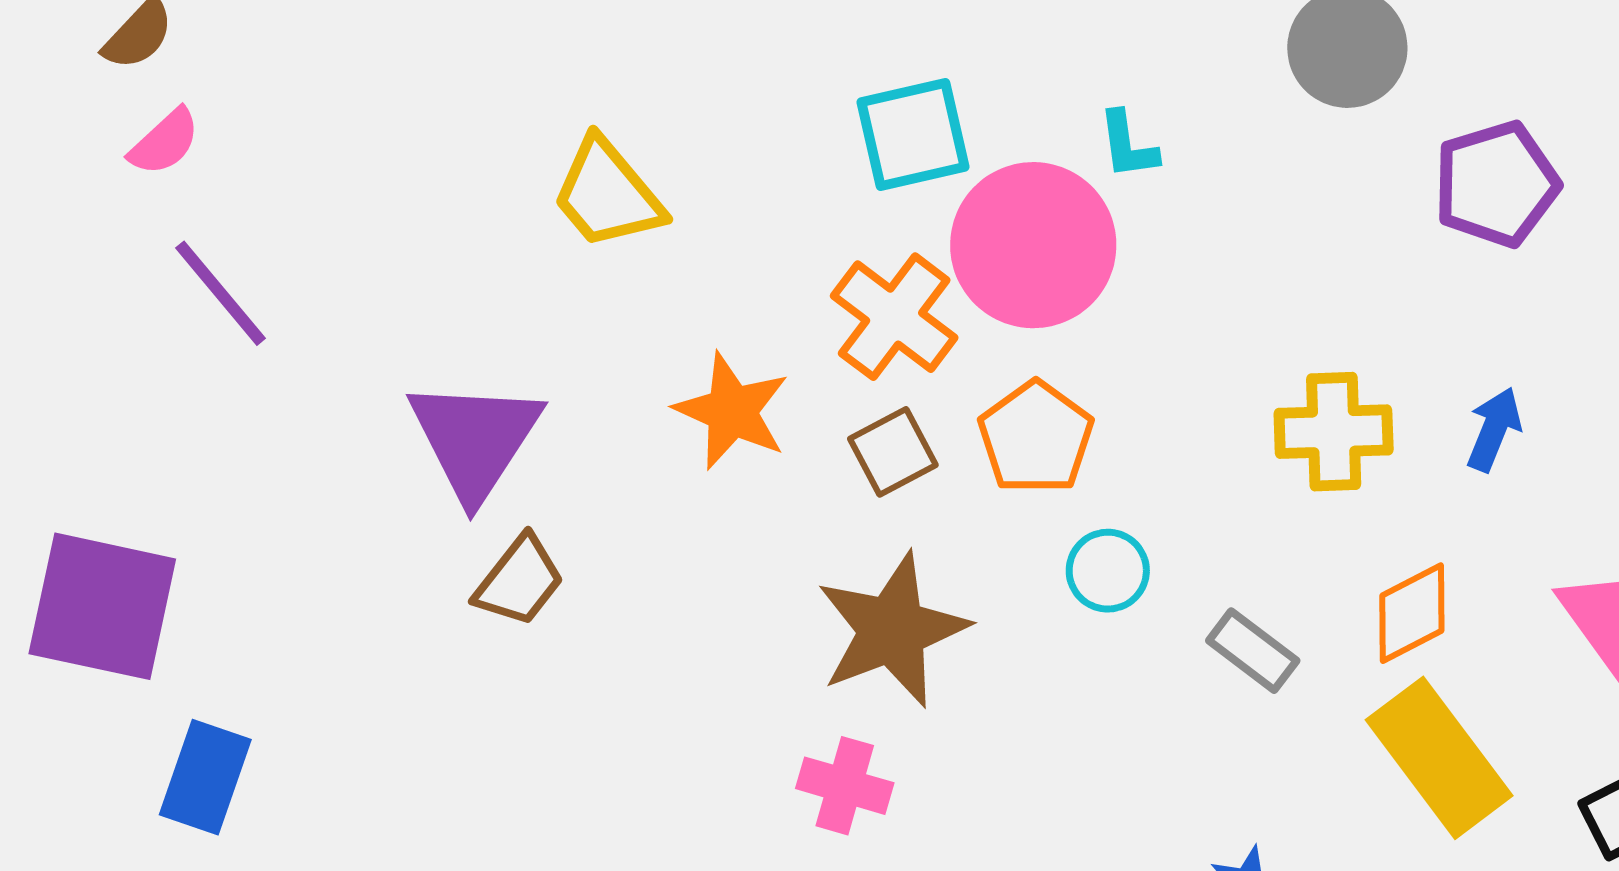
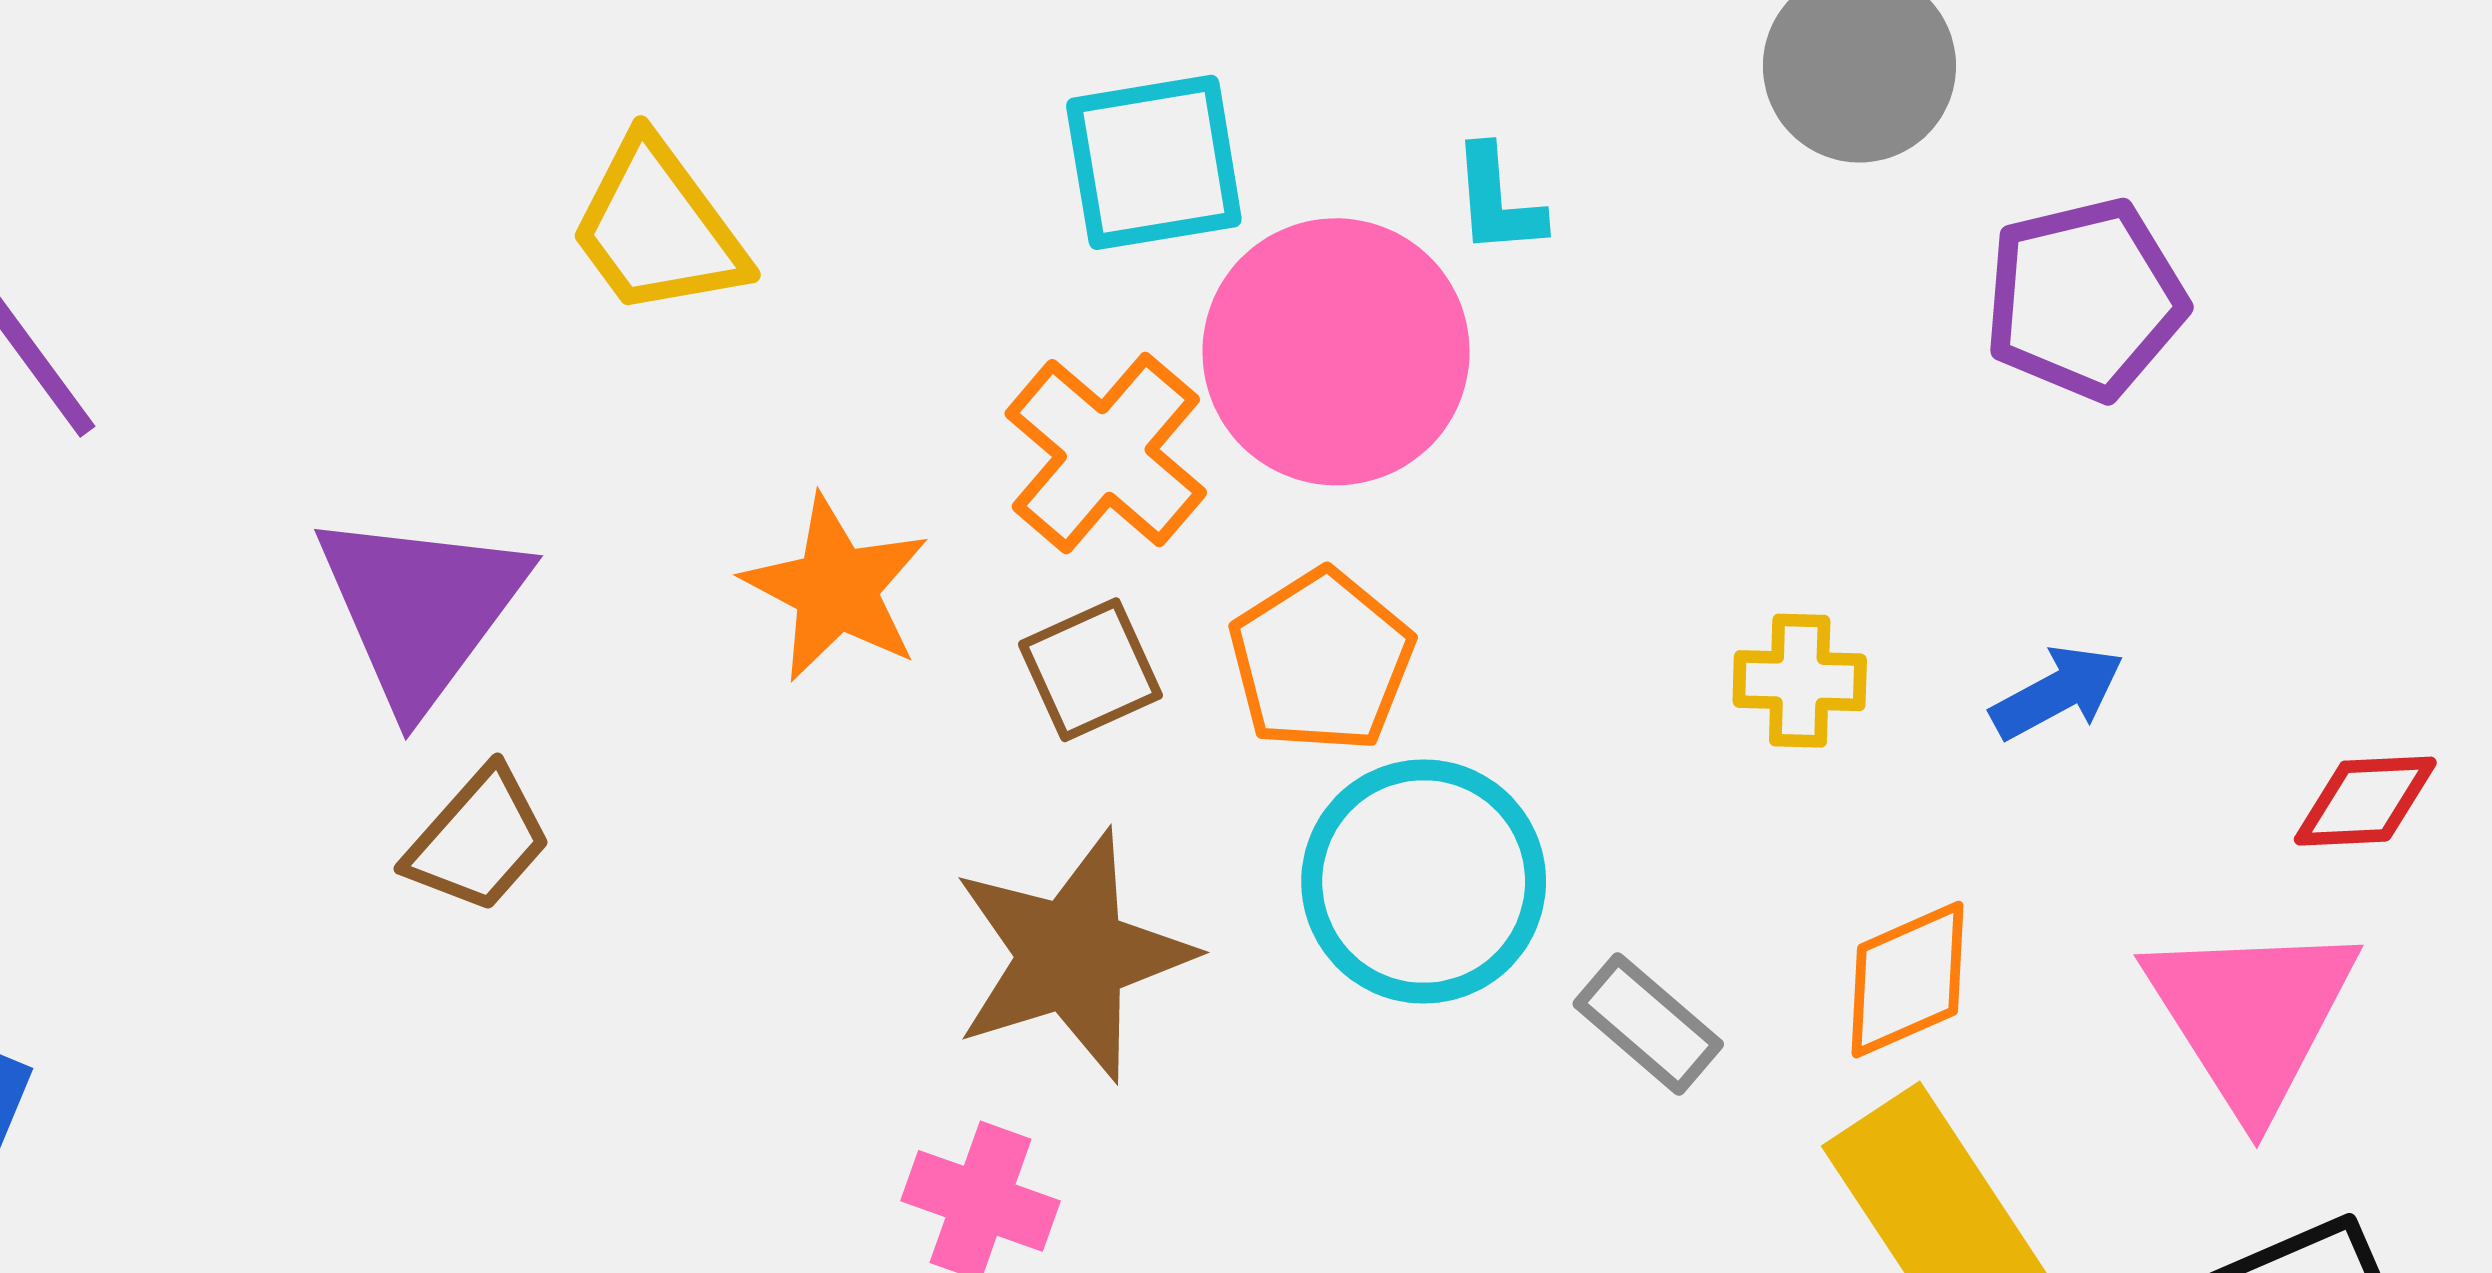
blue arrow: (1494, 429) -> (2057, 693), turned 36
yellow cross: (1334, 432) -> (1800, 681), size x0.7
cyan circle: (1108, 571) -> (1424, 881), size x1.8

